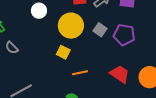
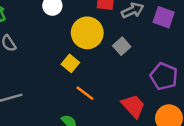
purple pentagon: (124, 35) -> (164, 76), moved
orange line: (80, 73) -> (85, 93), turned 35

